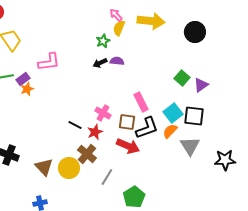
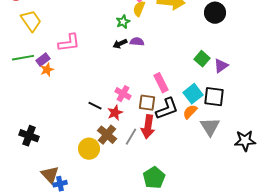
red arrow: (128, 146) -> (148, 127), turned 75
brown triangle: (44, 167) -> (50, 175), moved
gray line: (107, 177) -> (131, 137), moved

